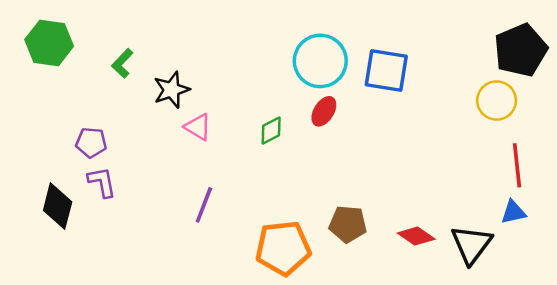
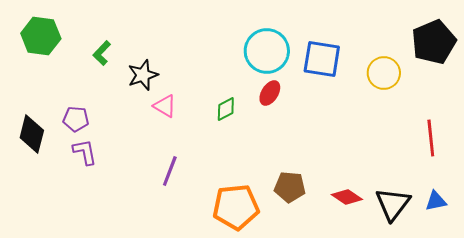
yellow circle: (497, 101) -> (384, 73), moved
black diamond: (58, 206) -> (32, 134), moved
blue triangle: (513, 212) -> (436, 201), moved

